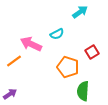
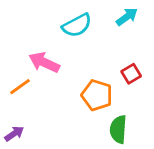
cyan arrow: (80, 12) -> (127, 17), moved
cyan semicircle: (57, 34) -> (77, 25), moved, size x1.5

